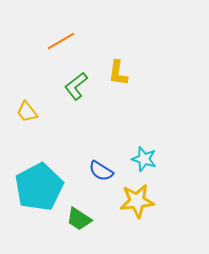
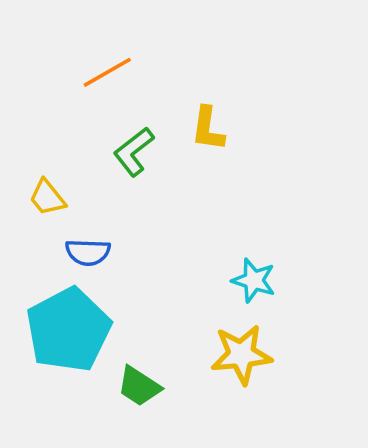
blue semicircle: (101, 171) -> (88, 252), moved, turned -30

